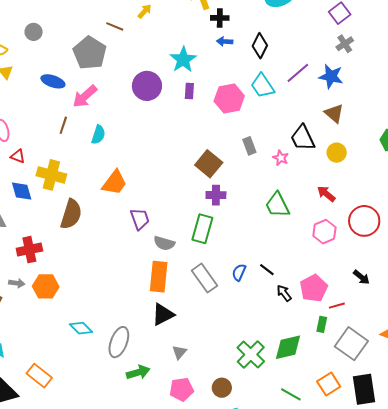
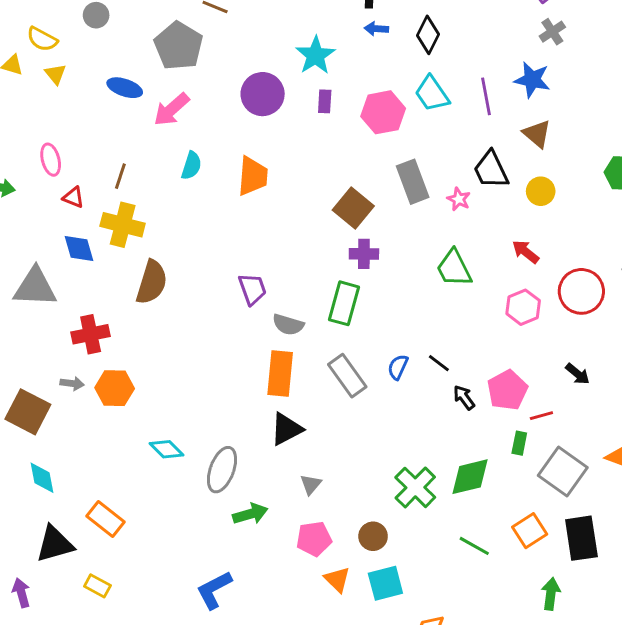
purple line: (298, 73) -> (486, 96), moved, turned -60
brown line: (63, 125) -> (120, 176), moved
gray rectangle: (249, 146) -> (413, 182), size x1.6
orange trapezoid: (114, 183) -> (253, 176), moved, turned -32

